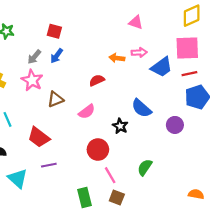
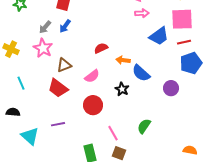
pink arrow: (139, 52) -> (142, 13), moved
orange arrow: (117, 58) -> (123, 60), moved
red trapezoid: (39, 137) -> (58, 88), moved
red circle: (98, 150) -> (93, 105), moved

